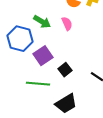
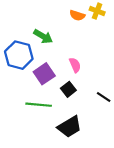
pink semicircle: (67, 24) -> (75, 65), moved

